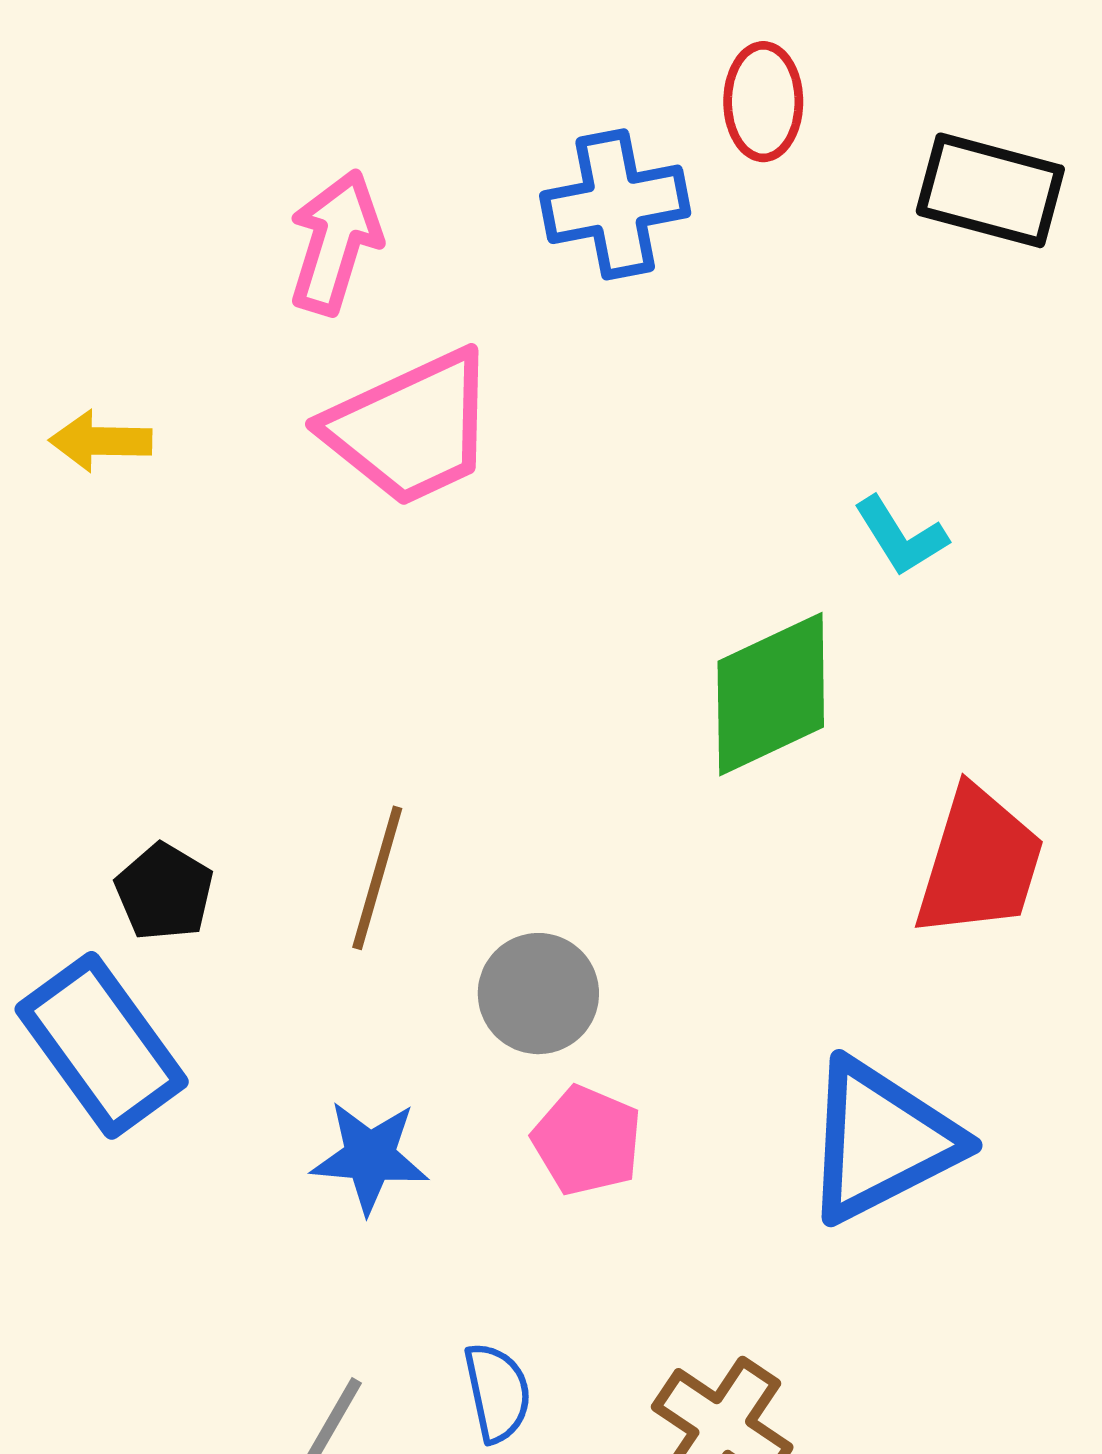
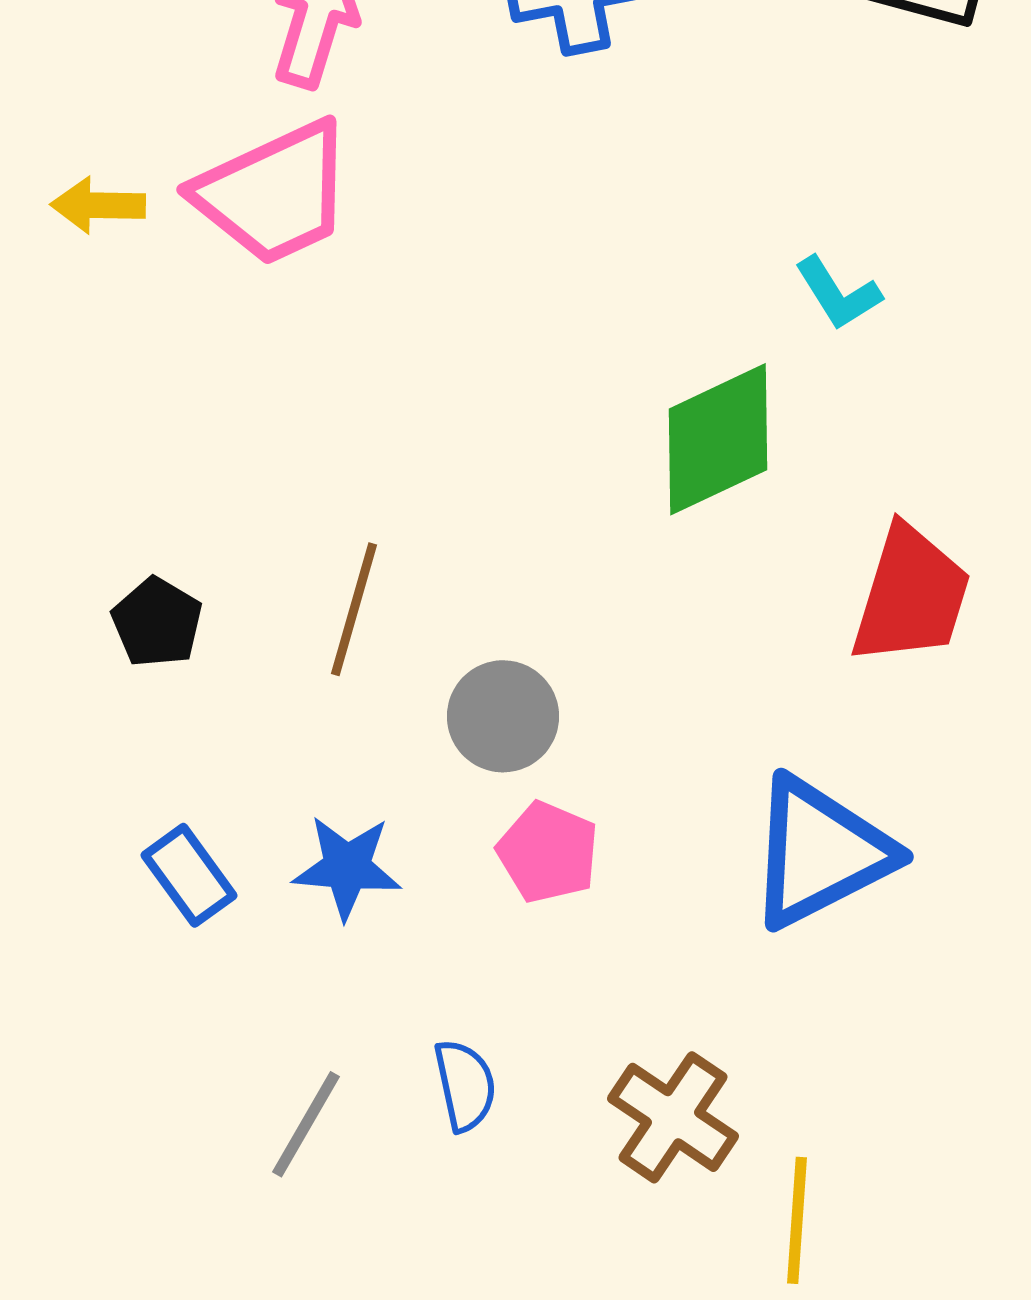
pink trapezoid: (411, 428) -> (274, 193), moved
blue rectangle: (102, 1045) -> (189, 875), moved, size x0.6

